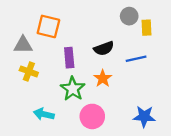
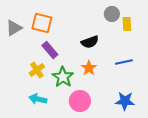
gray triangle: (23, 45) -> (14, 28), moved, turned -30
purple rectangle: (69, 58) -> (50, 50), moved, turned -36
blue line: (136, 59) -> (124, 62), moved
yellow cross: (29, 71) -> (37, 70), moved, turned 35

